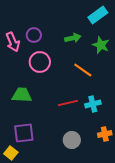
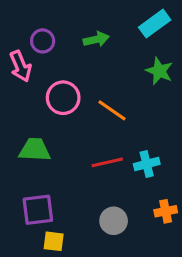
purple circle: (34, 35) -> (43, 41), moved
green arrow: (73, 38) -> (96, 39), moved
orange line: (83, 70) -> (112, 110), moved
yellow square: (11, 153) -> (54, 241), moved, turned -32

